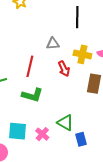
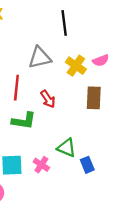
gray triangle: (53, 44) -> (40, 58), size x1.5
yellow cross: (82, 54) -> (76, 66), turned 30
red arrow: (64, 69) -> (48, 99), moved

